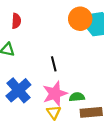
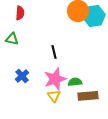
blue cross: (18, 90) -> (22, 76), size x0.6

